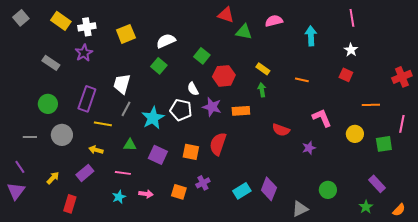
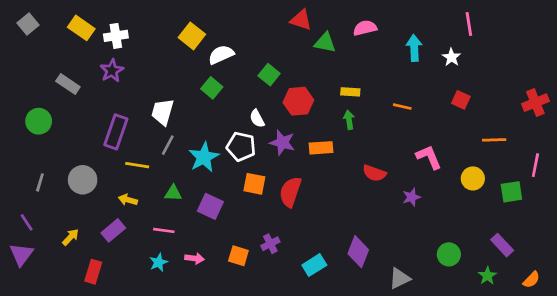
yellow square: (126, 34) -> (192, 36), moved, turned -30
white star: (351, 50) -> (452, 57), moved
yellow rectangle: (263, 69) -> (350, 92), turned -32
green circle: (48, 104) -> (39, 121), moved
gray line: (30, 137) -> (40, 182), turned -72
orange square: (191, 152) -> (254, 184), moved
green circle: (328, 190) -> (449, 254), moved
cyan rectangle: (242, 191) -> (314, 265), moved

